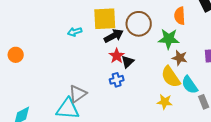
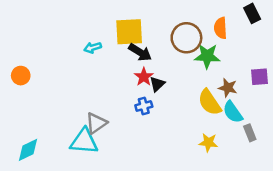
brown circle: (139, 24) -> (186, 38), moved
black arrow: (114, 36) -> (140, 52), turned 60
brown star: (180, 58) -> (228, 88), moved
yellow star: (165, 102) -> (208, 143), moved

